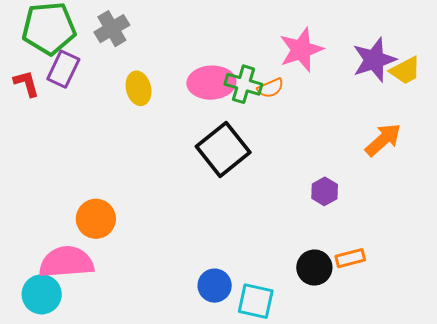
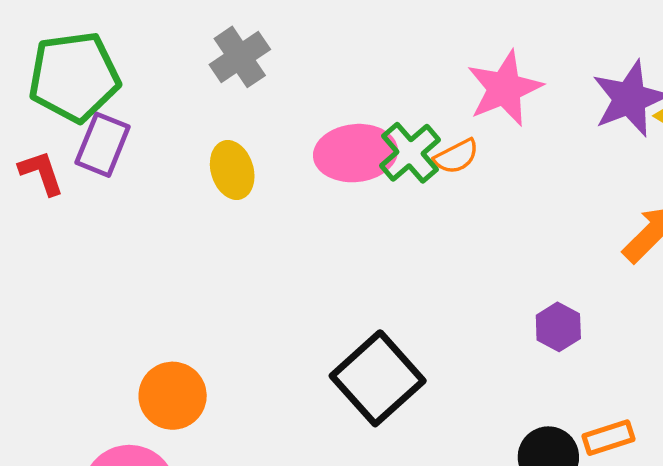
gray cross: (112, 29) -> (240, 57), moved
green cross: (243, 84) -> (410, 153), turned 36
black square: (223, 149) -> (378, 378), moved

